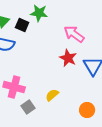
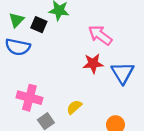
red star: (68, 58) -> (93, 63), turned -30

